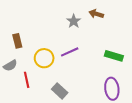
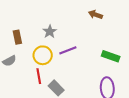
gray star: (74, 21) -> (50, 32), moved
red line: (27, 80) -> (39, 76), moved

